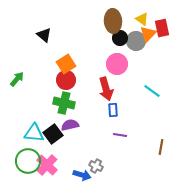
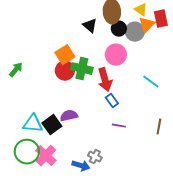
black triangle: (44, 35) -> (90, 26), moved
green cross: (64, 103) -> (82, 69), moved
blue rectangle: (113, 110) -> (112, 101), turned -32
brown line: (161, 147) -> (159, 127), moved

